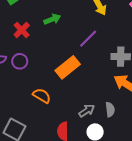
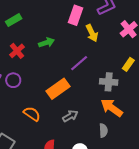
gray semicircle: (110, 109) -> (103, 130), moved
gray arrow: (87, 111) -> (70, 116), moved

